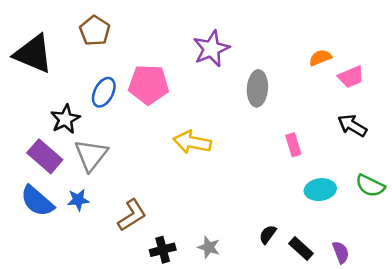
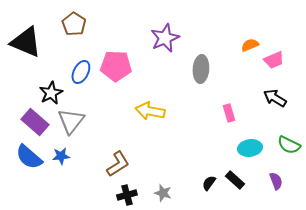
brown L-shape: (132, 215) -> (118, 164), moved
black rectangle: (301, 249) -> (235, 180), moved
purple semicircle: (341, 252) -> (276, 181), moved

